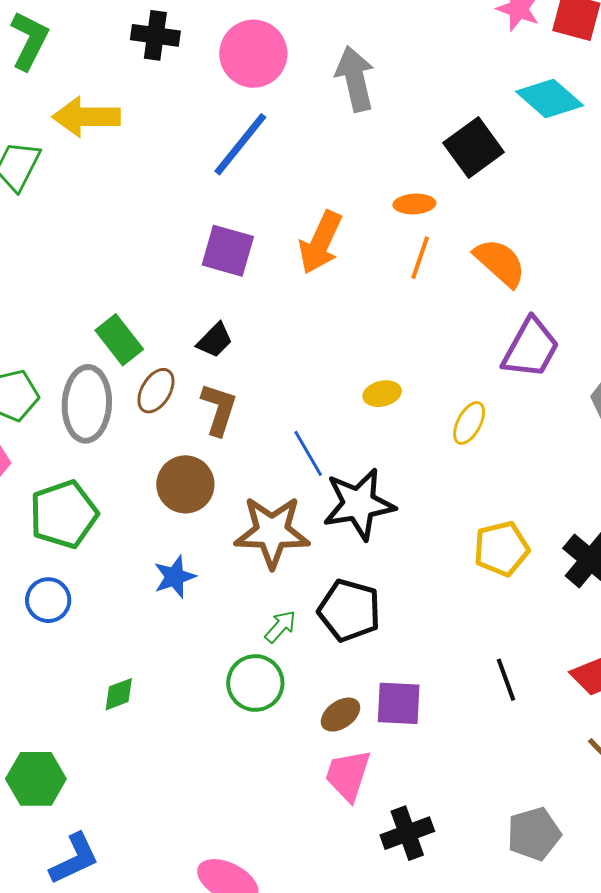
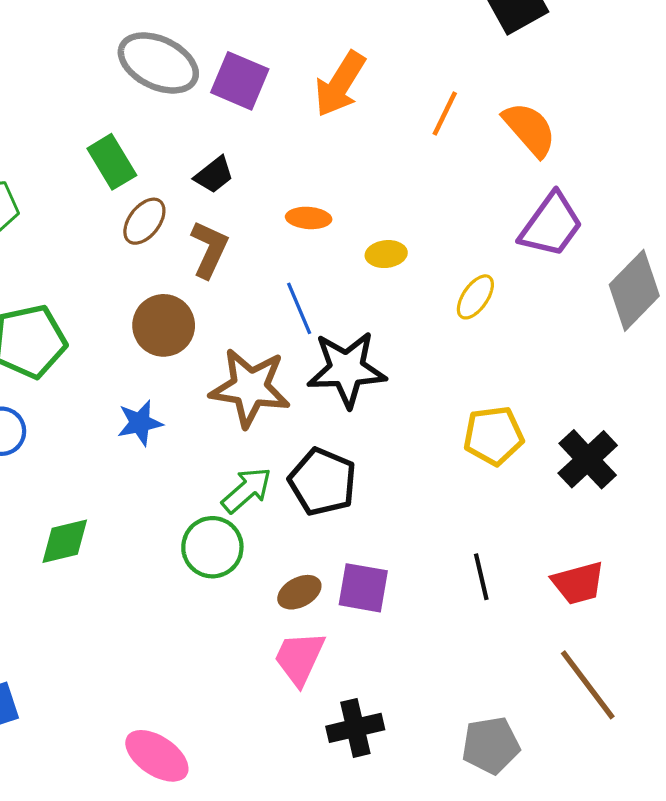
orange ellipse: (414, 204) -> (309, 218), moved
gray ellipse: (87, 404) -> (158, 63), moved, turned -74
green arrow: (280, 627) -> (247, 490), size x1.4
green diamond: (119, 694) -> (65, 541), size x1.4

